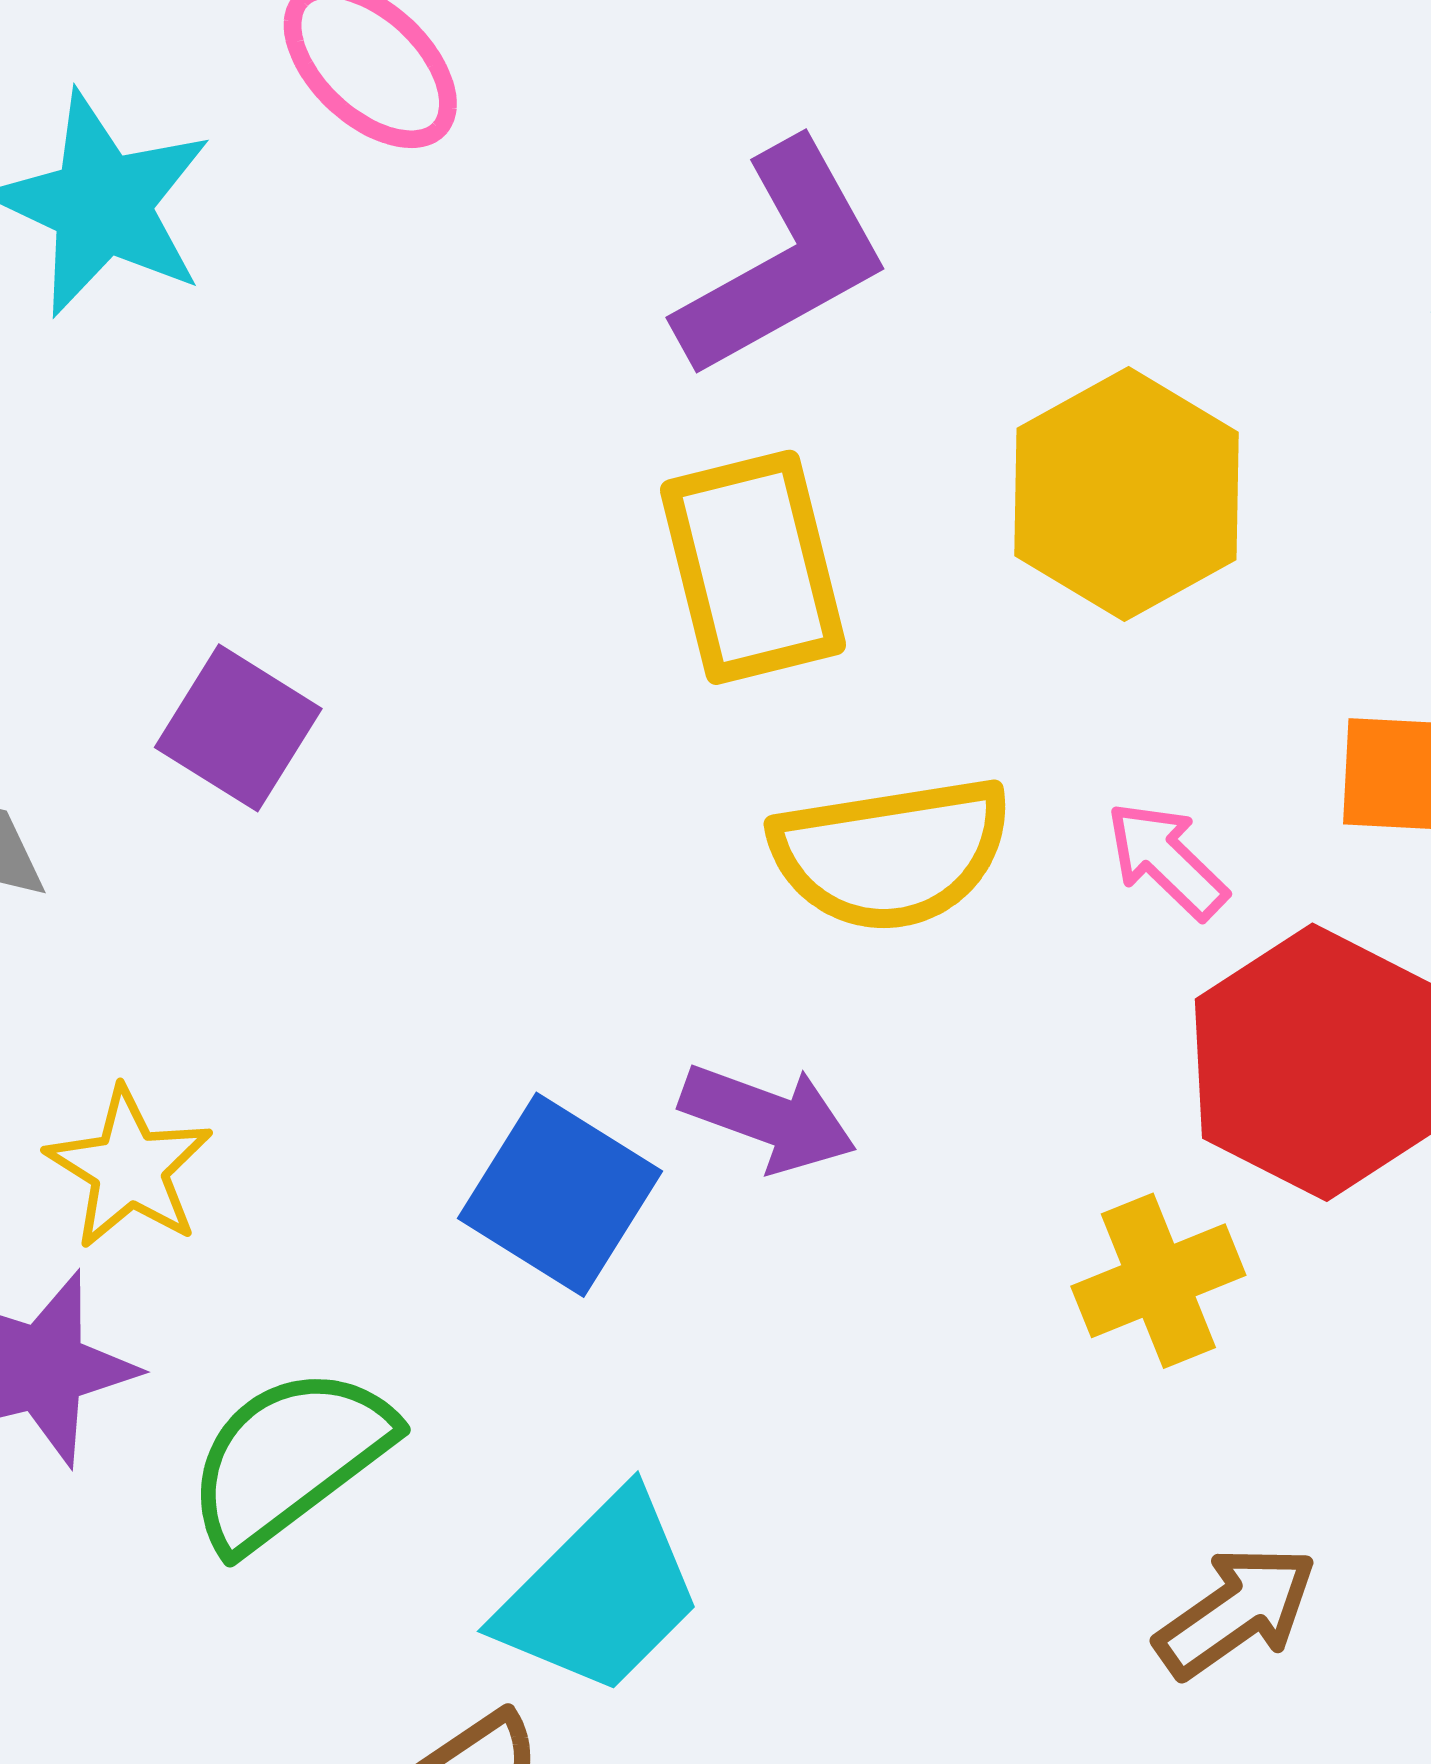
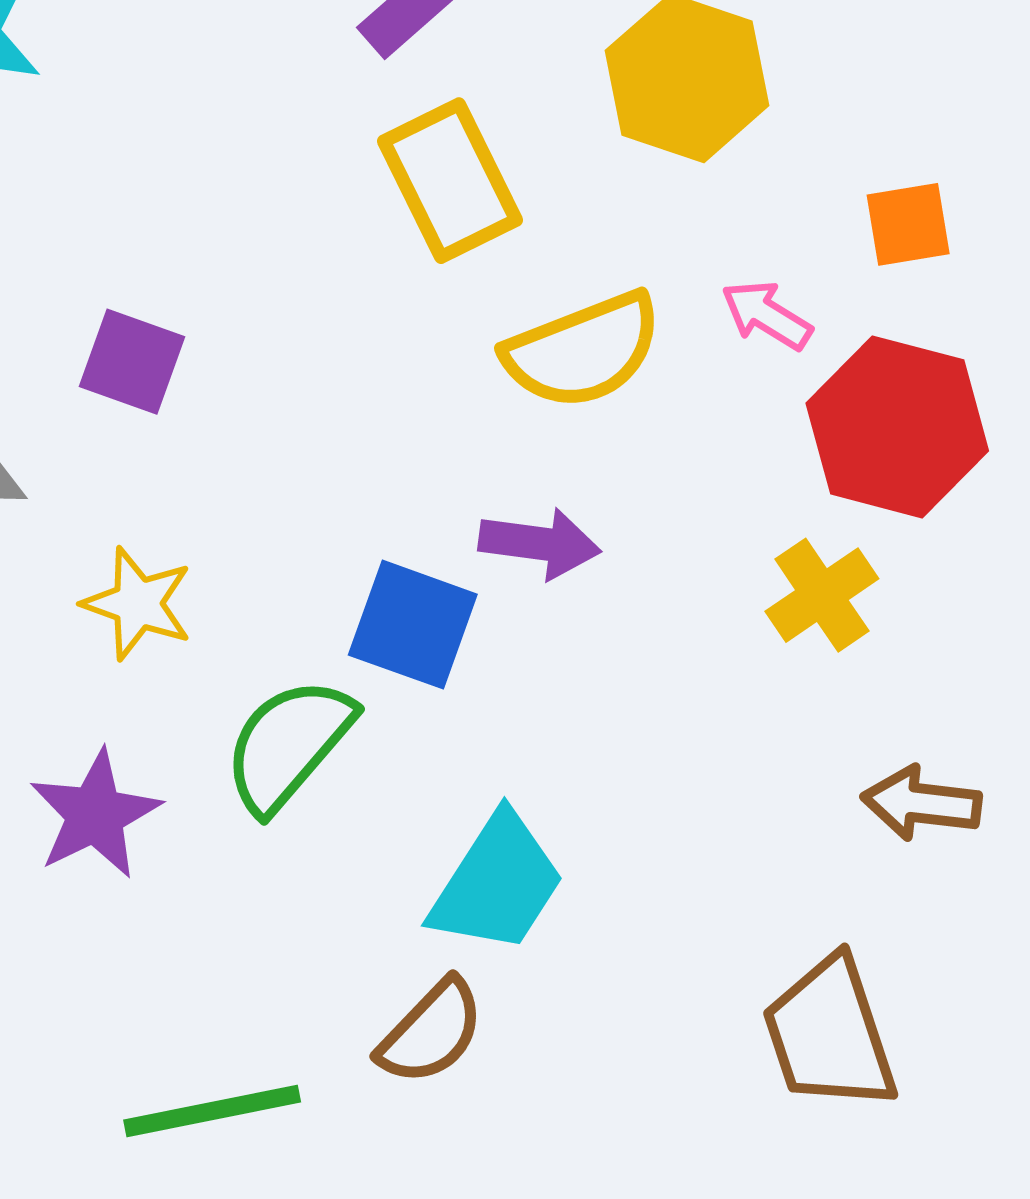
yellow star: (129, 1168) -> (138, 604), moved
green semicircle: (289, 1458) -> (289, 745), moved
brown arrow: (1236, 1612) -> (921, 803), turned -126

